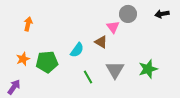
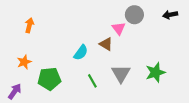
green pentagon: (47, 62) -> (49, 79), moved

